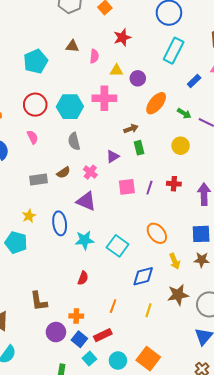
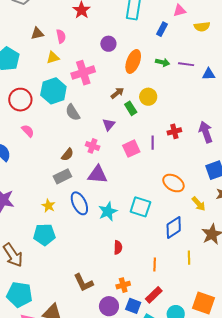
yellow triangle: (116, 70) -> (53, 58), moved
gray semicircle: (74, 141) -> (73, 112), moved
yellow circle: (181, 146) -> (148, 97), moved
gray rectangle: (38, 179) -> (62, 176), moved

